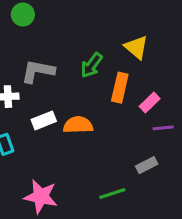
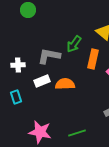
gray L-shape: (38, 71) -> (49, 56), moved
green line: (112, 193) -> (77, 133), moved

